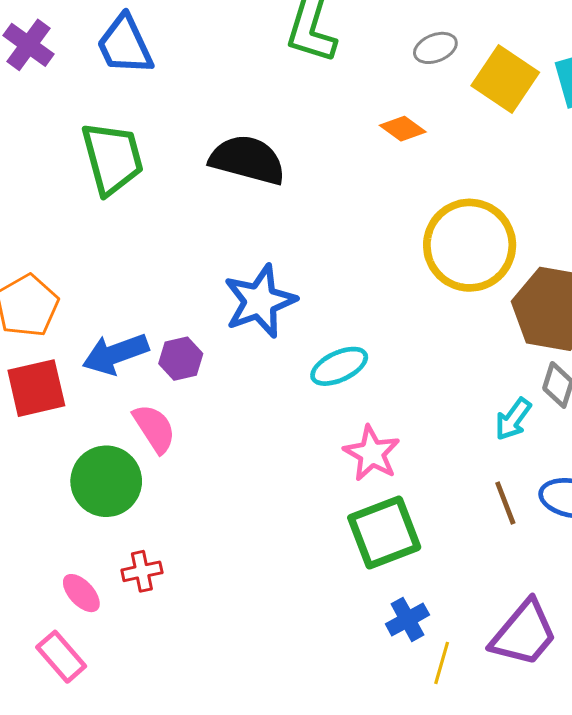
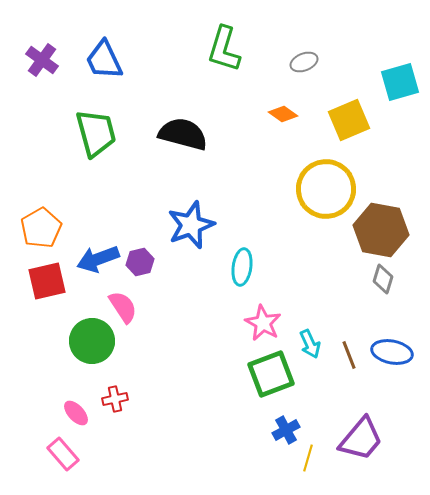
yellow square: (505, 79) -> (349, 120), moved, turned 33
cyan ellipse: (339, 366) -> (242, 267), turned -57
cyan arrow: (513, 419) -> (310, 344), moved, turned -60

